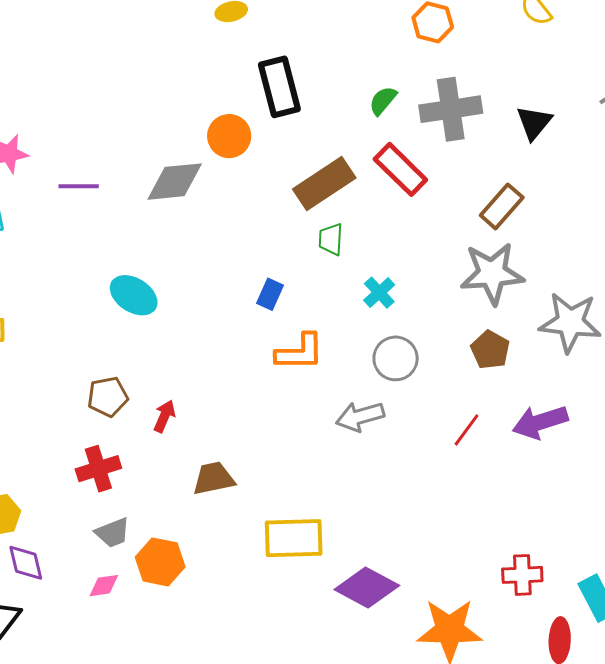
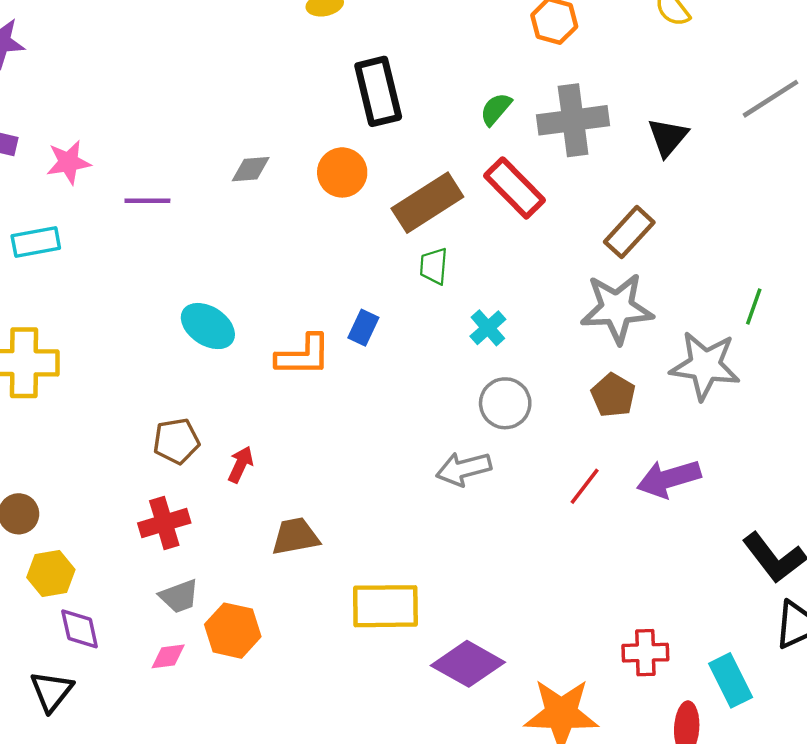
orange circle: (229, 136) -> (342, 172), moved
gray diamond: (175, 182) -> (251, 169), moved, size x0.6
orange L-shape: (300, 352) -> (303, 355), moved

